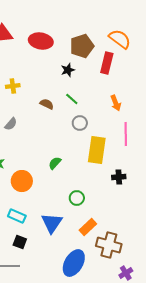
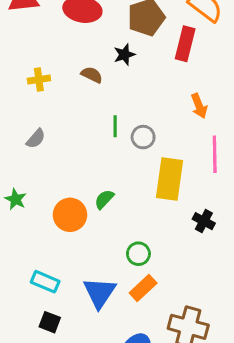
green line: (72, 99) -> (115, 126), moved, turned 48
brown semicircle: (47, 104) -> (92, 75), moved
black cross: (119, 177) -> (204, 221), turned 32
orange circle: (22, 181) -> (70, 215), moved
orange rectangle: (88, 227) -> (143, 288), moved

